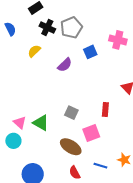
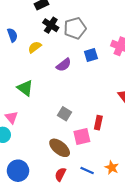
blue semicircle: (10, 29) -> (12, 35), moved
red rectangle: (105, 109) -> (98, 123), moved
green triangle: (41, 123) -> (25, 88), moved
red semicircle: (75, 173) -> (60, 174), turned 48

